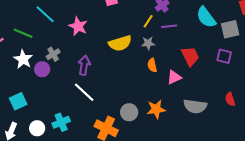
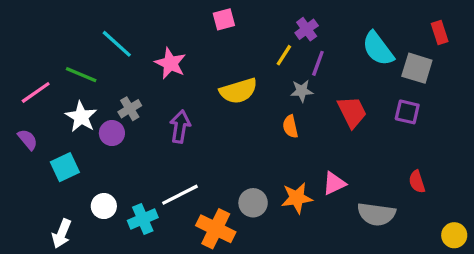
purple line: (169, 26) -> (318, 63), turned -63
gray square: (230, 29) -> (417, 68), turned 30
gray star: (148, 43) -> (302, 91), moved
pink triangle: (174, 77) -> (334, 183), moved
white line: (84, 92) -> (180, 195), moved, turned -70
cyan square: (18, 101) -> (65, 167), moved
gray semicircle: (195, 106) -> (376, 214), moved
white circle: (37, 128) -> (104, 206), moved

